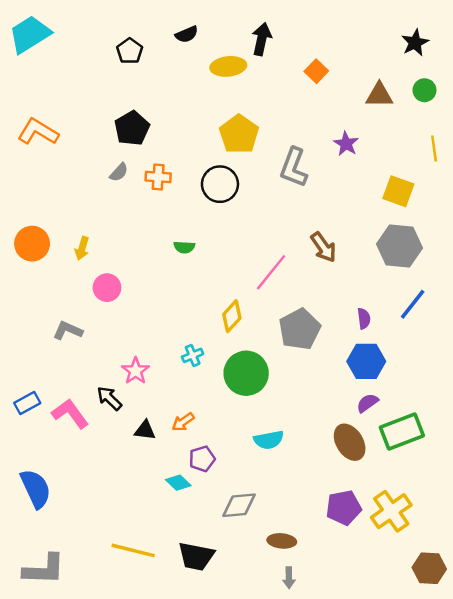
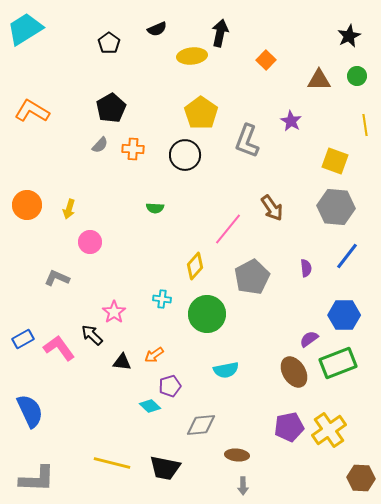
cyan cross: (193, 355) -> (162, 299), turned 30
blue hexagon: (366, 361) -> (344, 315), moved

